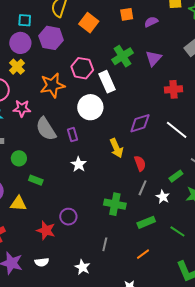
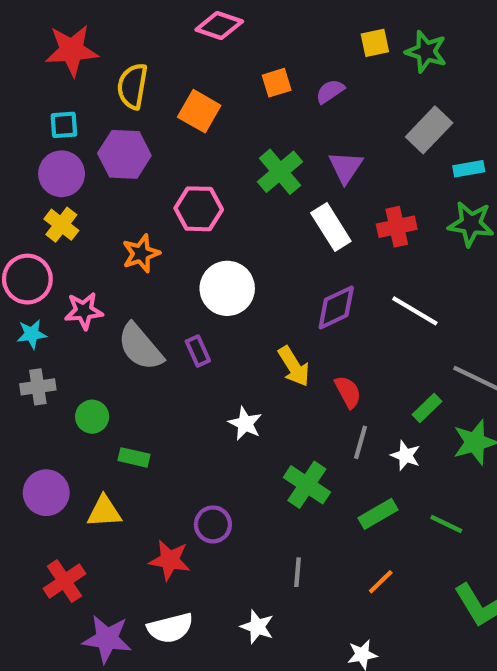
white rectangle: (107, 82) -> (331, 227), moved
orange star: (52, 85) -> (141, 253), size x0.7
white star: (79, 164) -> (245, 423), moved
green cross: (115, 204) -> (307, 485), turned 30
white semicircle: (42, 262) -> (170, 628), size x1.5

